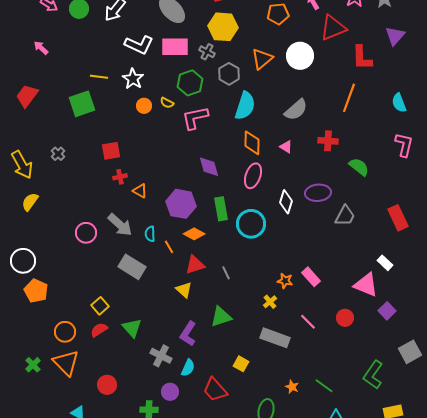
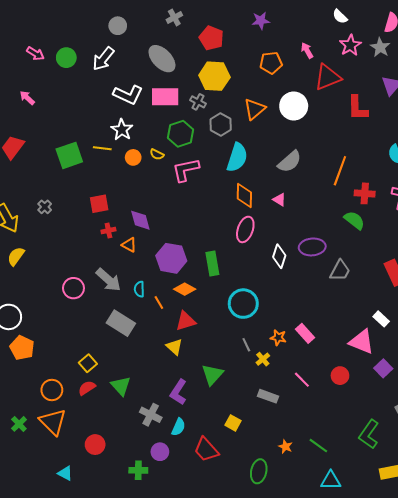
yellow line: (99, 77) -> (102, 148), moved
orange line: (349, 98) -> (340, 171), moved
red cross: (328, 141) -> (365, 193), moved
purple diamond: (209, 167) -> (140, 220), moved
cyan circle: (251, 224) -> (243, 304), moved
gray line: (226, 273) -> (246, 345), moved
green triangle: (221, 317) -> (212, 375), turned -30
gray rectangle: (275, 338) -> (268, 396), size x0.7

